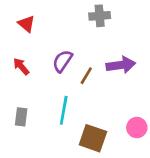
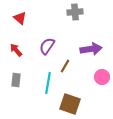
brown line: (86, 76) -> (65, 66), moved
gray rectangle: (21, 117) -> (16, 80), moved
pink circle: (137, 128) -> (102, 77), moved

